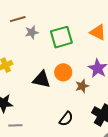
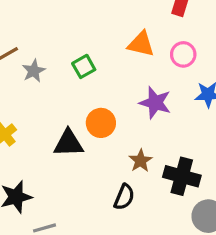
green square: (61, 37) -> (84, 66), size x0.6
brown star: (82, 86) -> (141, 161), moved

